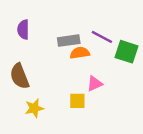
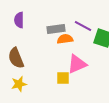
pink triangle: (95, 84) -> (77, 64), size x1.5
yellow star: (34, 108) -> (19, 84), moved

